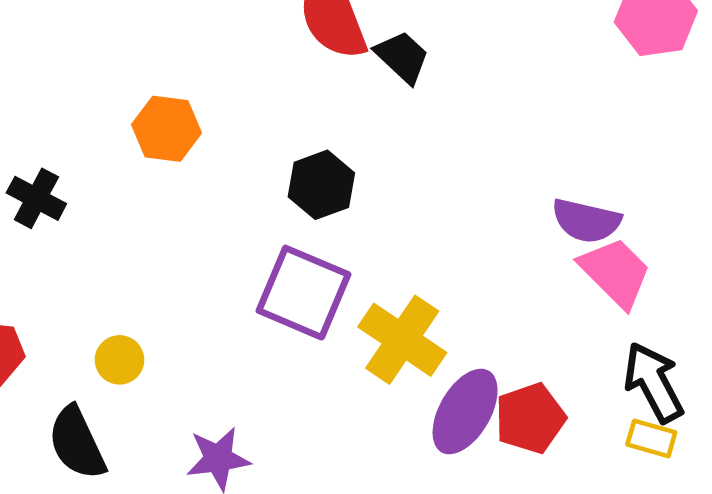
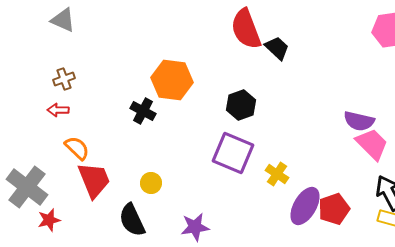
orange hexagon: (167, 129) -> (172, 80), size x1.4
black cross: (36, 198) -> (143, 111), moved
yellow cross: (402, 340) -> (277, 174), size x0.6

